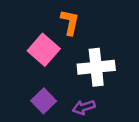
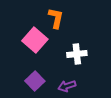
white cross: (96, 67) -> (77, 54), size x0.7

